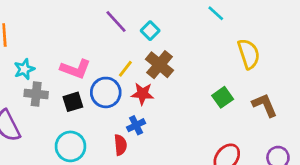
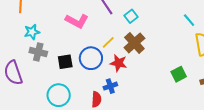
cyan line: (216, 13) -> (189, 20), moved
pink L-shape: (75, 69) -> (77, 21), moved

